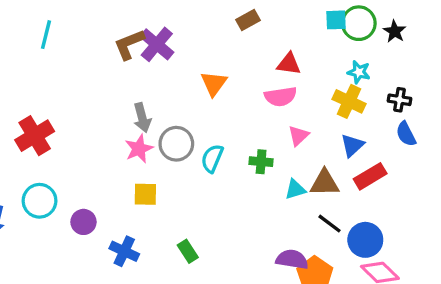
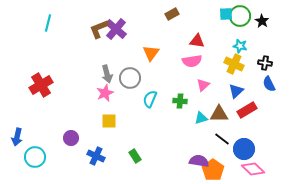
gray circle: (176, 144) -> (130, 78), moved
cyan circle: (40, 201) -> (35, 157), moved

